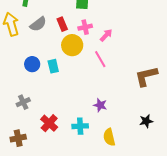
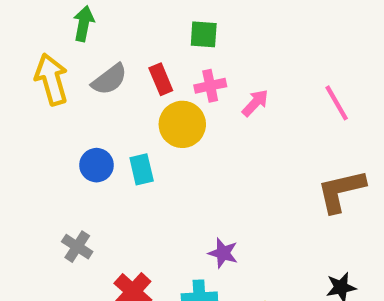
pink line: (100, 59) -> (337, 103), moved
gray cross: (23, 102) -> (77, 247), turned -32
purple star: (100, 105) -> (223, 253), moved

